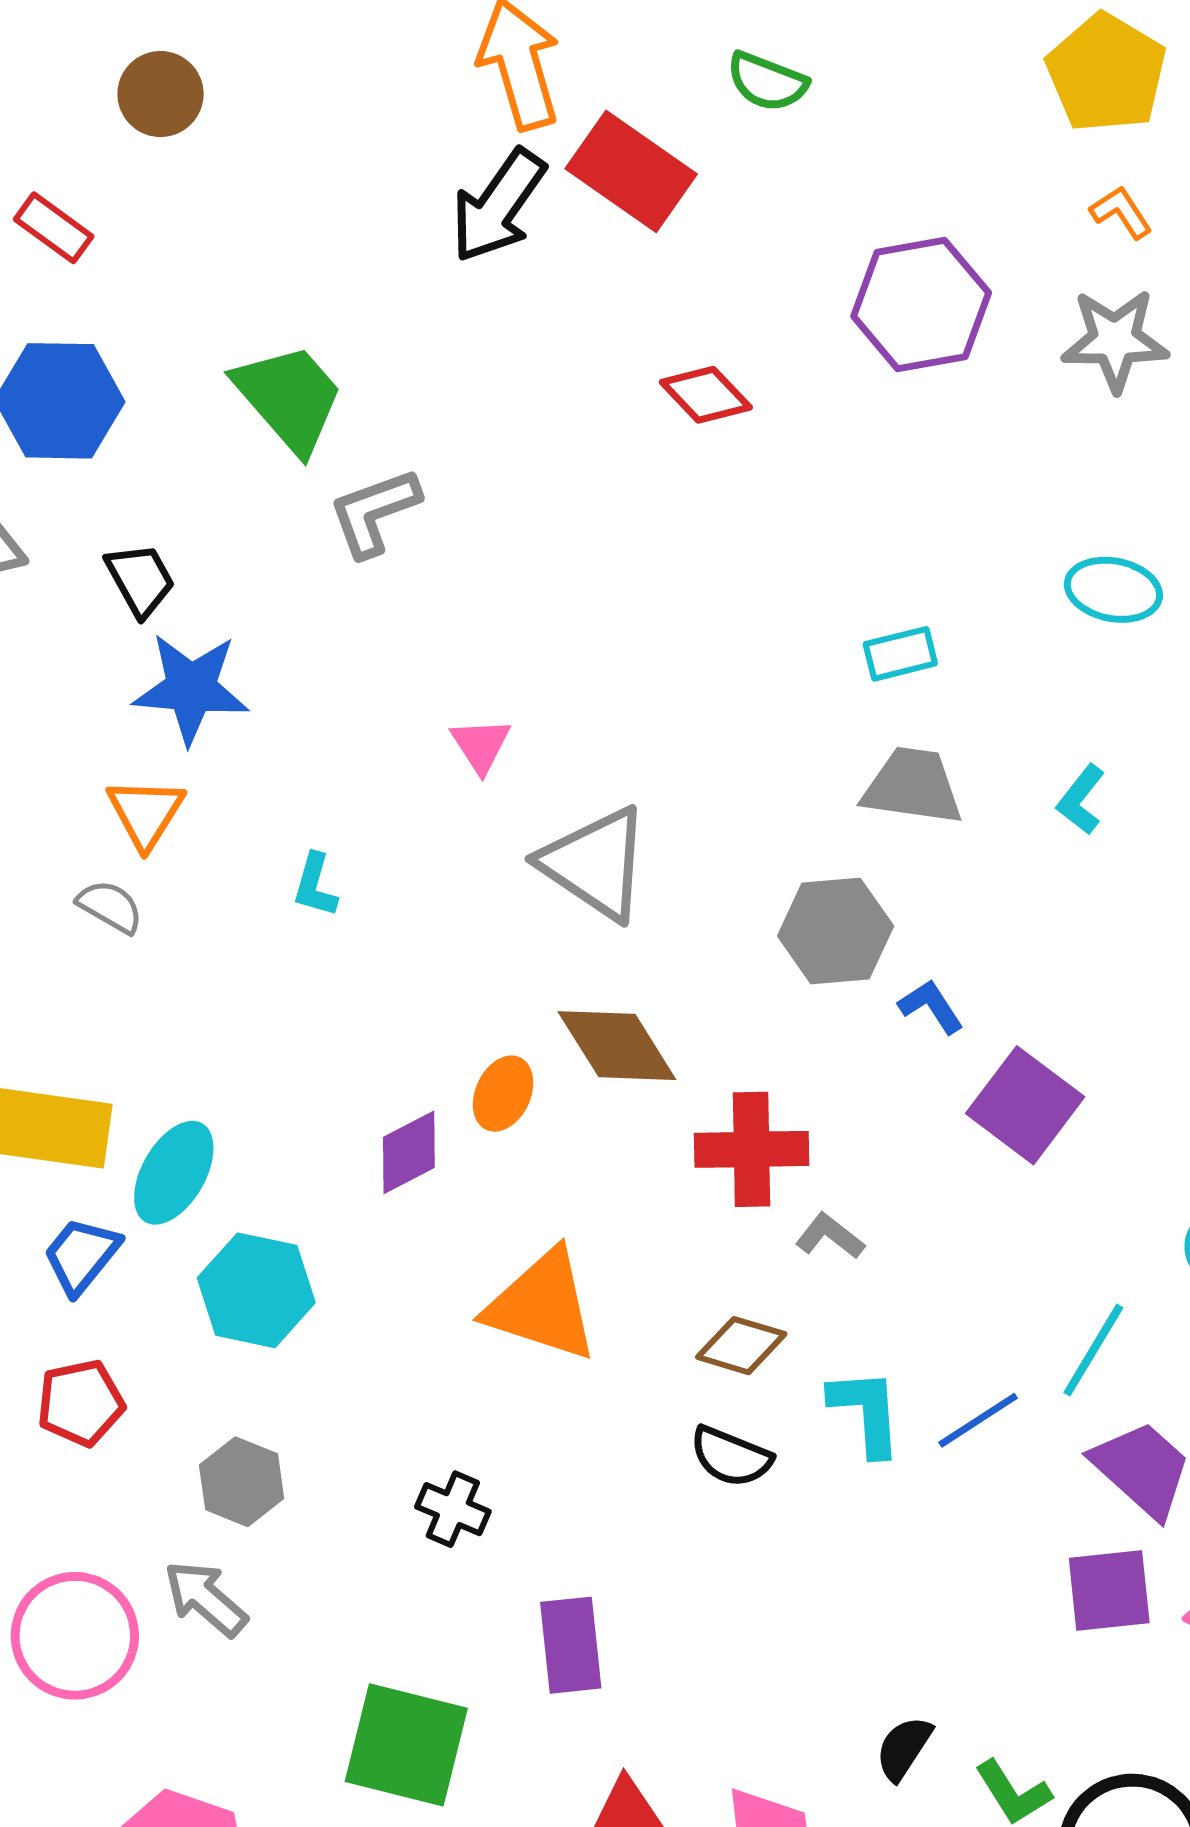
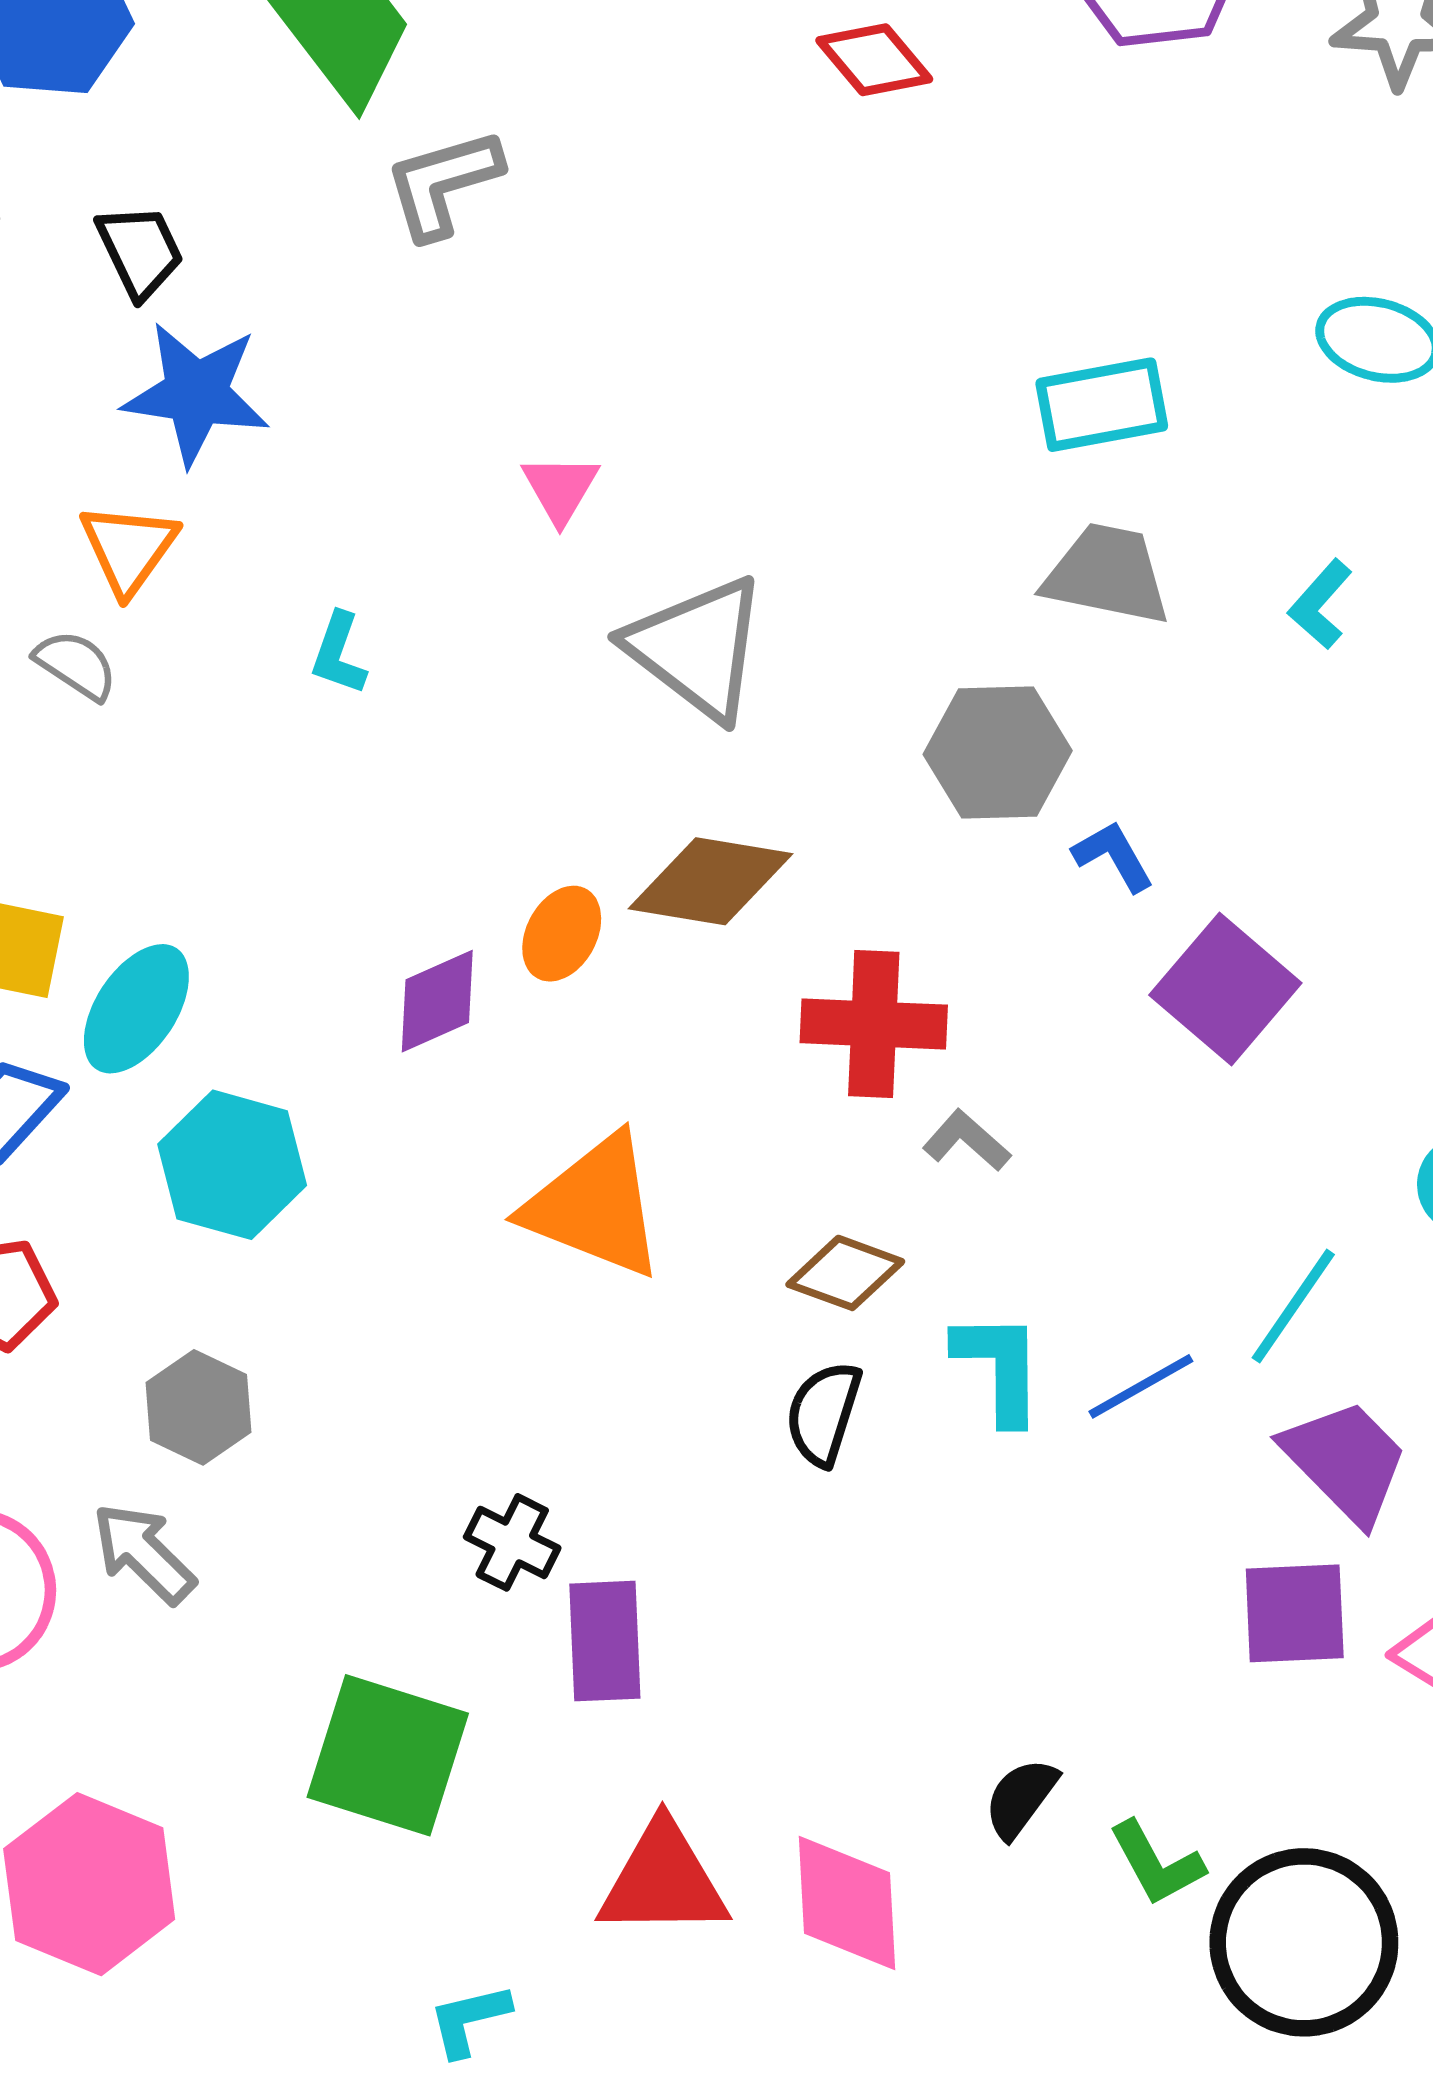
cyan rectangle: (900, 654) -> (1102, 405), size x1.4
brown diamond: (617, 1046) -> (710, 881), turned -52
black semicircle: (731, 1457) -> (824, 1413), turned 82
black cross: (453, 1509) -> (512, 1542), moved

